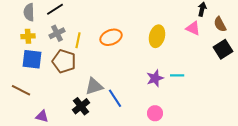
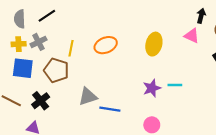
gray cross: (57, 33) -> (39, 42), moved
blue line: (115, 98) -> (110, 109), turned -48
black cross: (81, 106) -> (41, 101), moved

